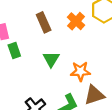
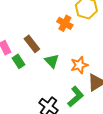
brown rectangle: (44, 22) -> (32, 44), moved

